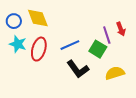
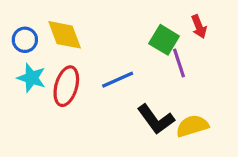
red arrow: (121, 29) -> (199, 27), moved
green square: (98, 49) -> (164, 40), moved
black L-shape: (78, 69) -> (156, 119), moved

